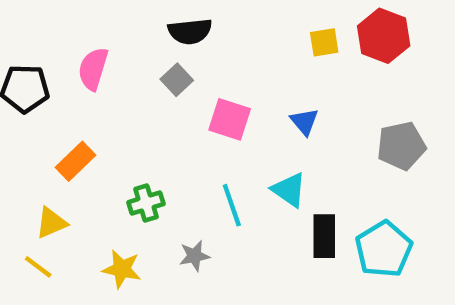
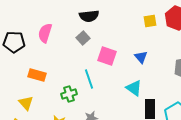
orange rectangle: (76, 161) -> (37, 75), turned 60
cyan line: (232, 205) -> (89, 79), moved
yellow triangle: (51, 223) -> (26, 103), turned -49

